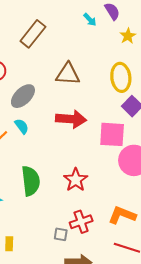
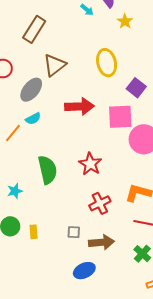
brown triangle: (68, 74) -> (55, 65), moved, turned -35
yellow ellipse: (121, 77) -> (107, 63), moved
cyan semicircle: (22, 126) -> (33, 119), turned 105
gray square: (61, 234) -> (74, 232), moved

